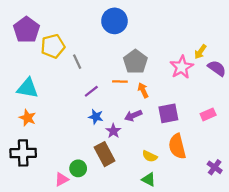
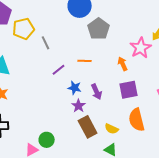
gray pentagon: (135, 62) -> (99, 29), moved
orange arrow: (143, 90) -> (123, 64), moved
purple arrow: (133, 116) -> (97, 92), turned -91
blue star: (96, 117) -> (75, 88), moved
brown rectangle: (105, 154) -> (88, 127), moved

